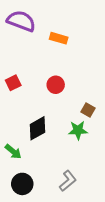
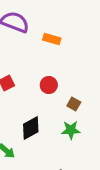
brown square: (88, 110) -> (74, 104), moved

